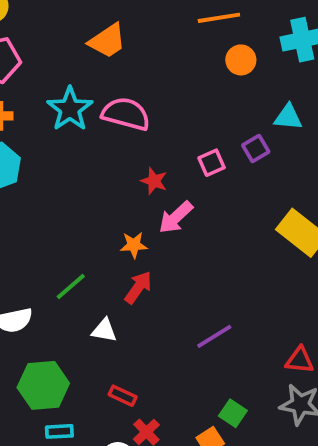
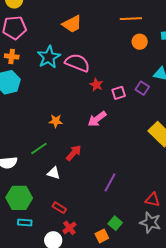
purple square: (256, 149) -> (142, 88), turned -32
red star: (154, 181) -> (96, 85), moved
orange star: (134, 245) -> (56, 121), moved
purple line: (214, 336) -> (110, 182), turned -36

